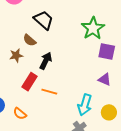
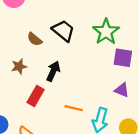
black trapezoid: (44, 20) -> (63, 31), moved
brown semicircle: (30, 40) -> (35, 39), moved
orange line: (49, 92) -> (74, 108), moved

